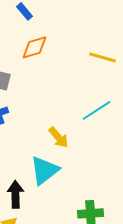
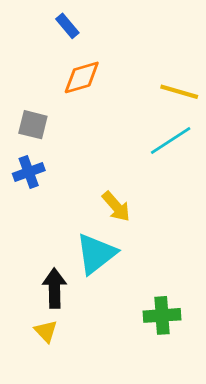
cyan line: (96, 110) -> (171, 141), moved

